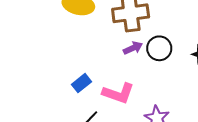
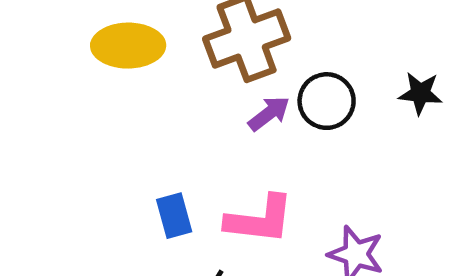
blue rectangle: (82, 83) -> (174, 216), turned -54

